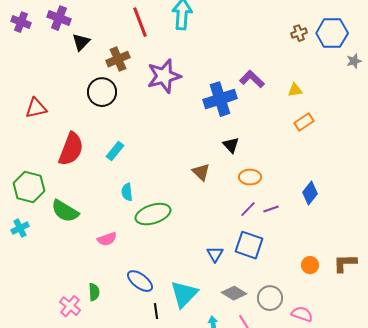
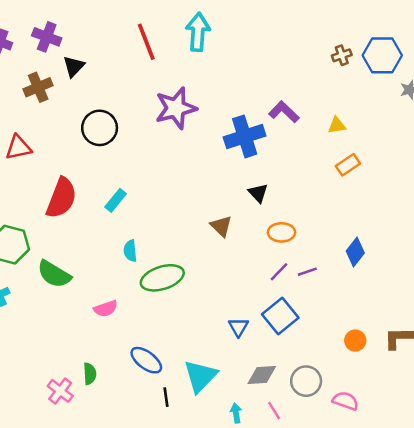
brown cross: (118, 59) -> (38, 87), moved
blue square: (249, 245) -> (280, 316), turned 32
gray diamond: (234, 293) -> (262, 375), turned -35

